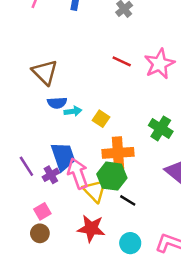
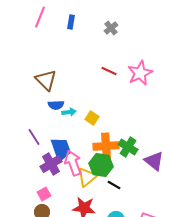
green cross: (161, 128) -> (128, 147), moved
purple line: (26, 166) -> (34, 137), moved
purple cross: (51, 175) -> (51, 164), size x1.5
yellow triangle: (95, 191) -> (87, 177), turned 35

